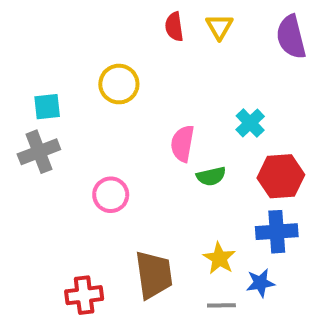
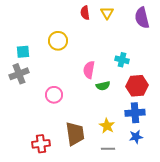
cyan cross: (250, 123) -> (122, 60), turned -32
blue star: (260, 283) -> (136, 137), moved

